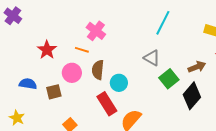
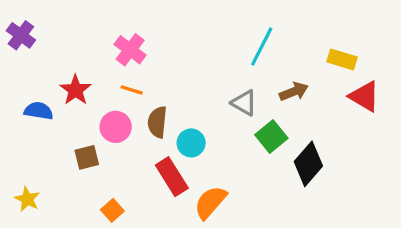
pink cross: (96, 31) -> (130, 50), moved
brown arrow: (197, 67) -> (294, 92), moved
blue semicircle: (28, 84) -> (39, 111), moved

